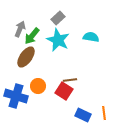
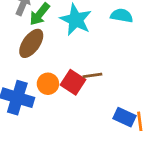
red square: (64, 91) -> (73, 82), moved
blue rectangle: (83, 115) -> (124, 117), moved

